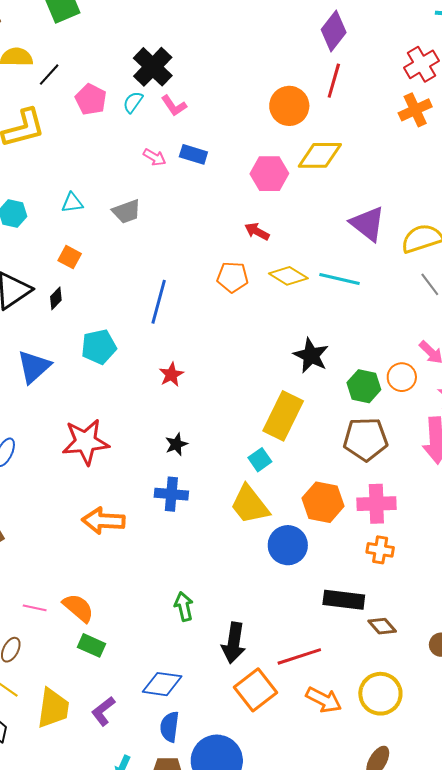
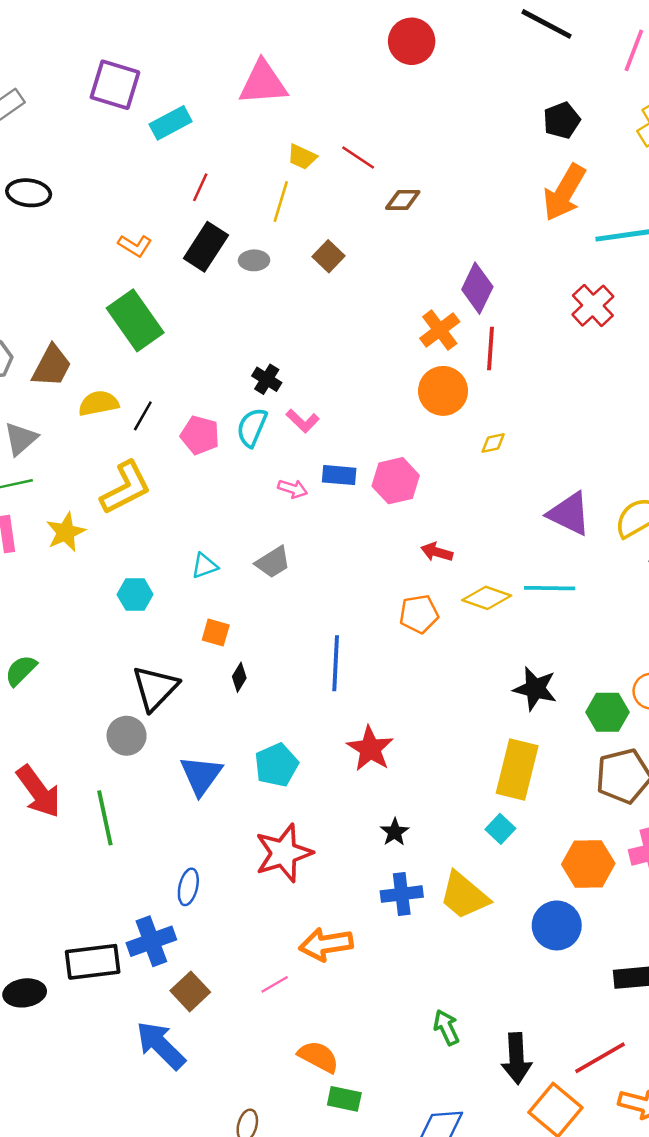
black cross: (153, 67) -> (267, 379), size x0.6
cyan semicircle: (133, 102) -> (252, 427), size x1.4
orange cross: (415, 110) -> (440, 330), moved
yellow diamond: (320, 155) -> (493, 443), size x0.5
pink hexagon: (269, 174) -> (396, 481), moved
black diamond: (56, 298) -> (239, 677), moved
cyan pentagon: (99, 347) -> (276, 765), moved
red star: (171, 375) -> (370, 749), size x1.5
yellow trapezoid: (250, 505) -> (464, 896), moved
pink line: (35, 608) -> (275, 984), moved, turned -30

